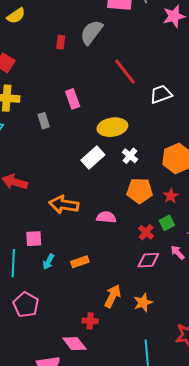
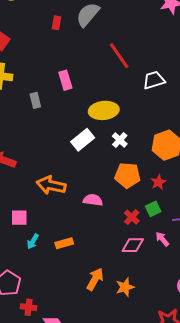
red cross: (90, 321) -> (29, 307), moved

